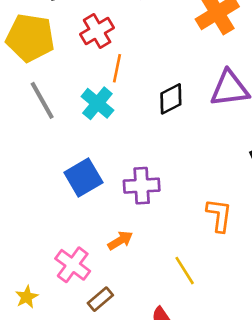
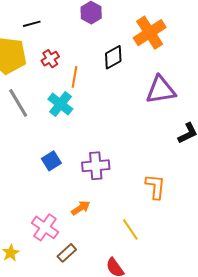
red cross: (97, 31) -> (50, 59), moved, size x0.7
black diamond: (171, 99) -> (113, 57), moved
blue square: (83, 178) -> (51, 161), size x0.7

